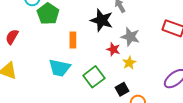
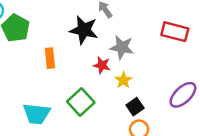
cyan trapezoid: (60, 68) -> (37, 114), moved
black square: (122, 89) -> (135, 107), moved

